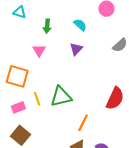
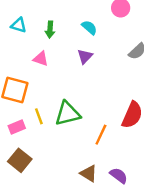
cyan triangle: (20, 12) -> (19, 25), moved
pink triangle: (39, 50) -> (41, 59), turned -40
orange line: (83, 123) -> (101, 135), moved

